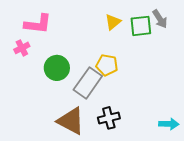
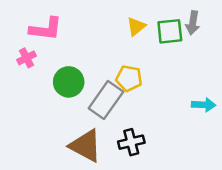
gray arrow: (160, 19) -> (193, 23), turned 42
cyan arrow: (169, 124) -> (204, 105), moved

